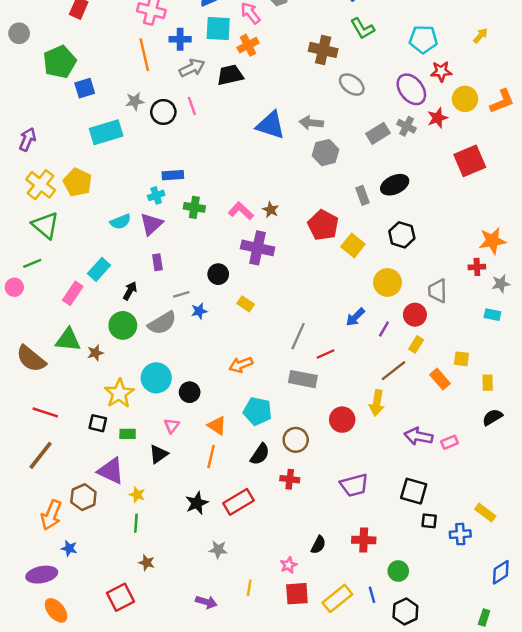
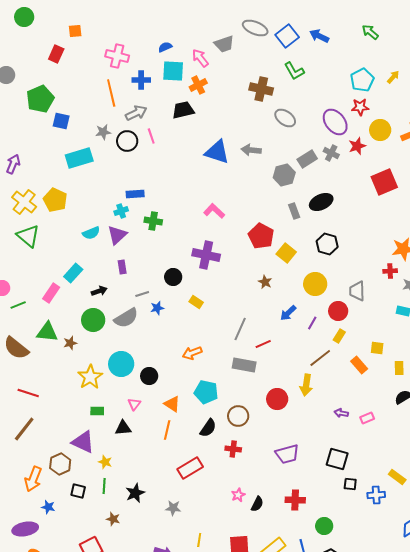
cyan pentagon: (423, 39) -> (362, 80), moved, turned -30
gray arrow: (192, 68) -> (136, 113), moved
blue square: (85, 88) -> (61, 121), turned 30
gray hexagon: (326, 153) -> (284, 175), moved
brown star: (271, 210) -> (265, 282), moved
pink L-shape: (241, 211) -> (214, 211), moved
green line: (32, 263) -> (18, 305), moved
black arrow: (130, 291) -> (99, 291), turned 42
black square: (98, 423) -> (78, 491), moved
purple arrow: (419, 436) -> (341, 413), size x0.6
black triangle: (159, 454) -> (123, 428), turned 30
black star: (197, 503) -> (135, 493), moved
pink star: (289, 565) -> (238, 495), moved

